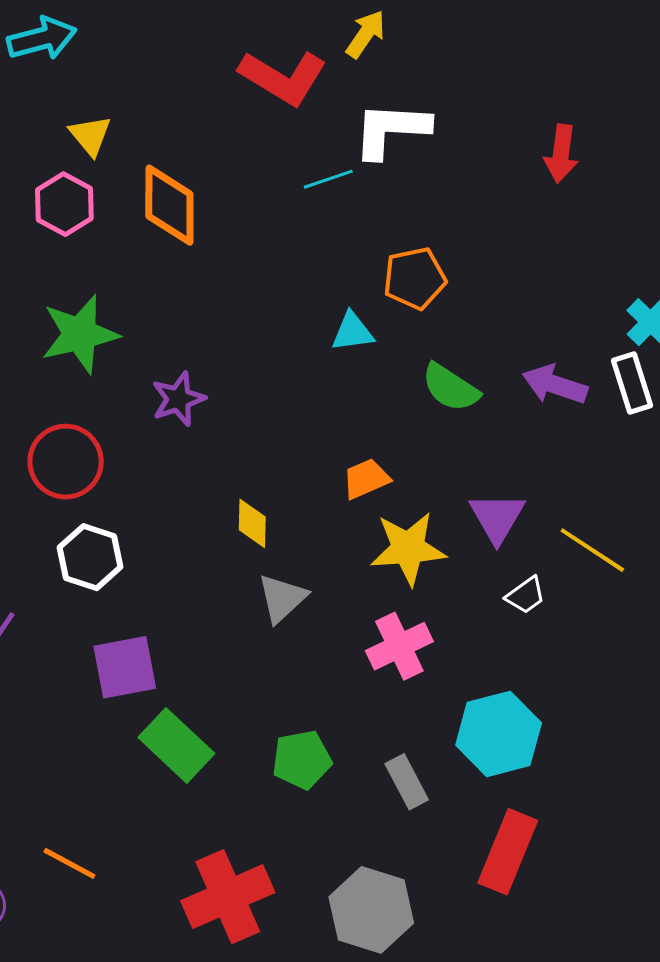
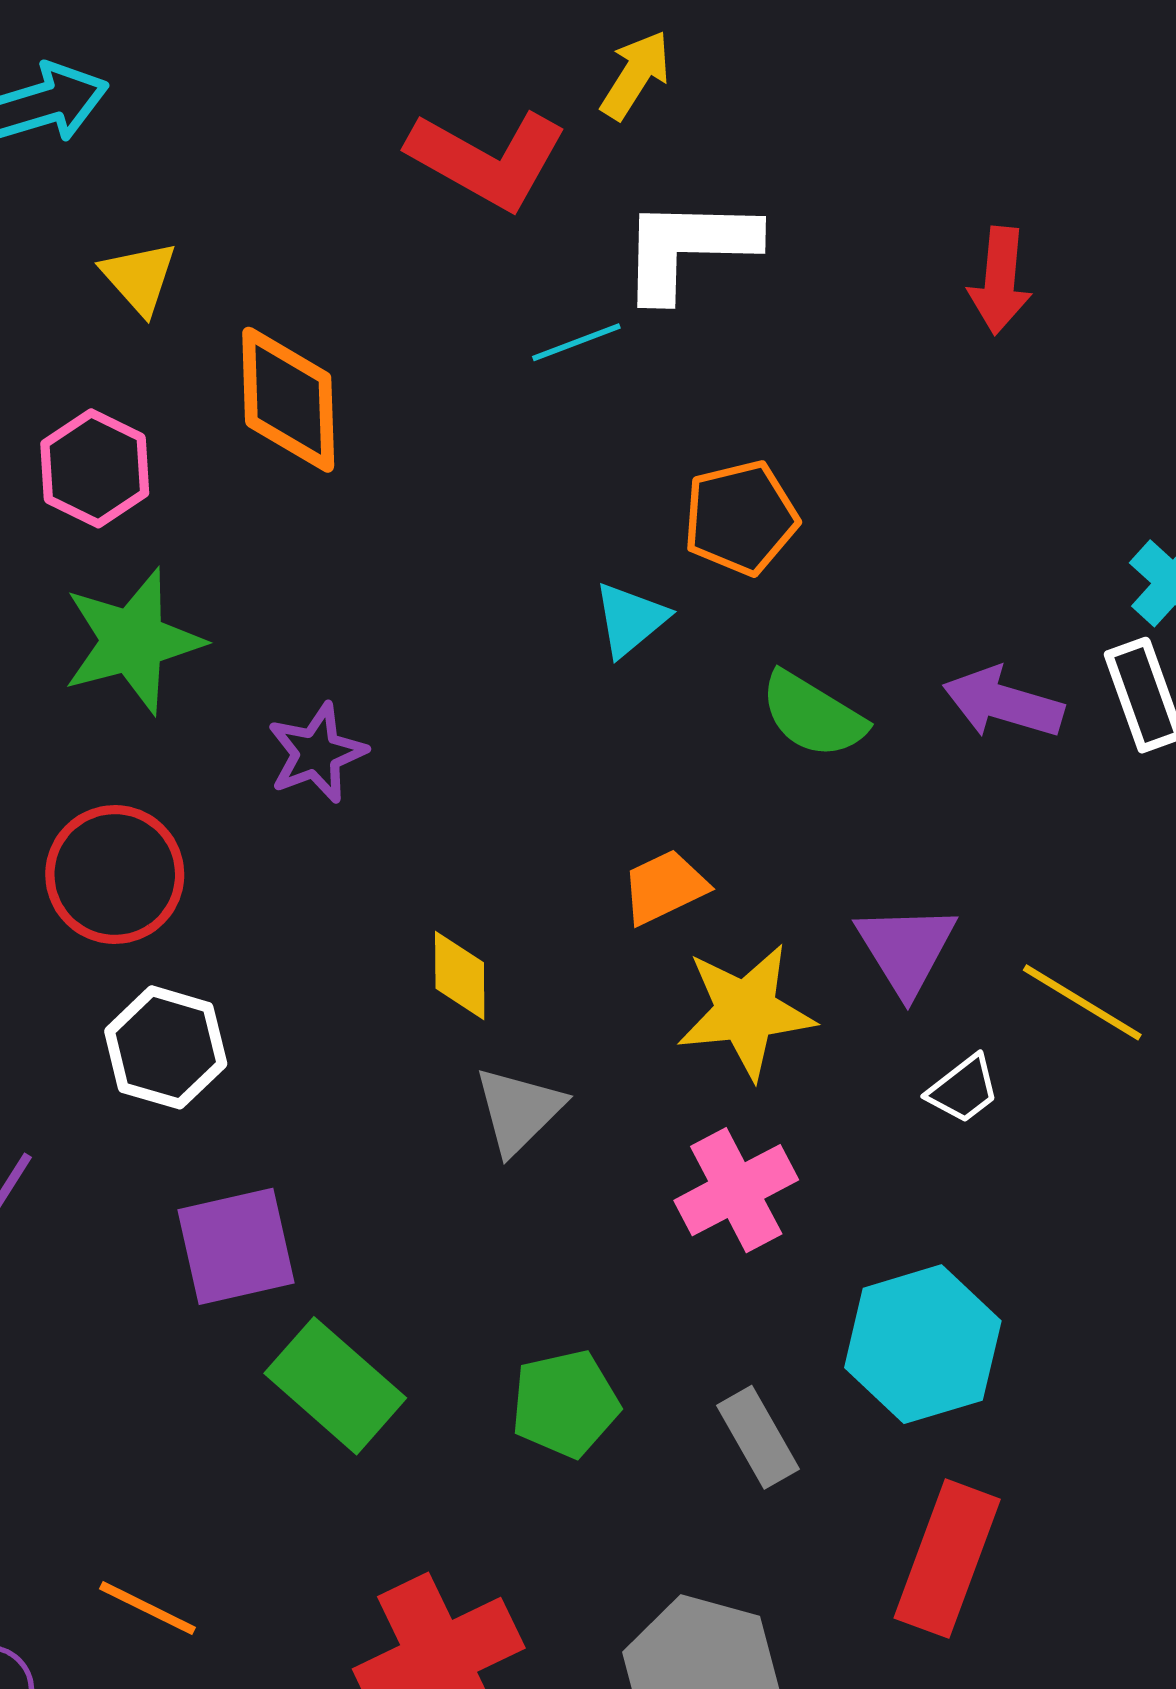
pink hexagon: (64, 204) -> (95, 468), moved
cyan triangle: (352, 332) -> (630, 619), turned -30

